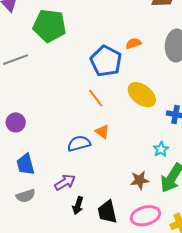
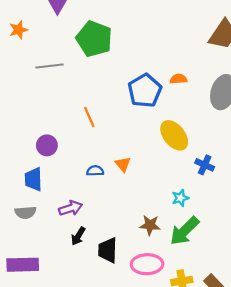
orange line: (96, 98) -> (89, 117), moved
purple circle: (16, 122) -> (47, 145), moved
blue semicircle: (79, 144) -> (95, 171), size x0.7

